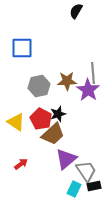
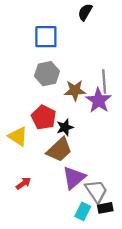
blue square: (22, 48) -> (46, 37), moved
gray hexagon: (39, 86) -> (47, 74), moved
red pentagon: (41, 119) -> (44, 117), moved

